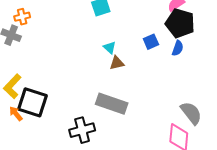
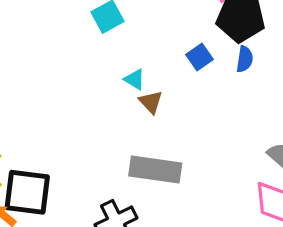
brown triangle: (117, 63) -> (151, 102), turned -49

